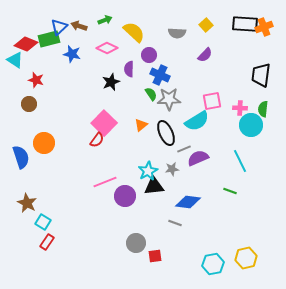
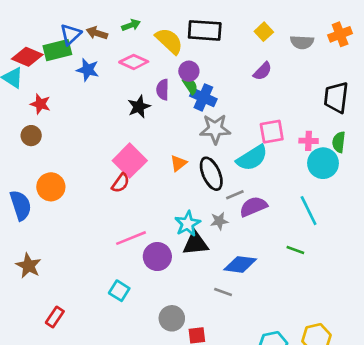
black rectangle: (245, 24) -> (205, 30), moved
gray semicircle: (177, 33) -> (302, 42), moved
green semicircle: (151, 94) -> (190, 86), moved
cyan square: (43, 222) -> (119, 291), moved

